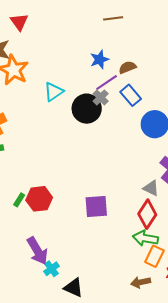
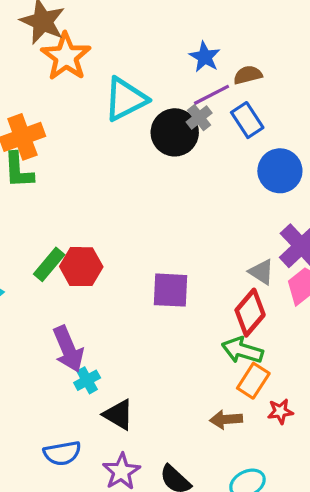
blue star: (99, 59) -> (205, 57), turned -30
cyan triangle: (54, 92) -> (125, 99), size x1.4
green rectangle: (19, 200) -> (49, 264), size x1.5

